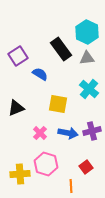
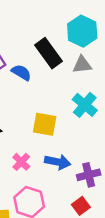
blue semicircle: (40, 74) -> (21, 73), moved
purple cross: (92, 131) -> (89, 175), moved

